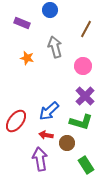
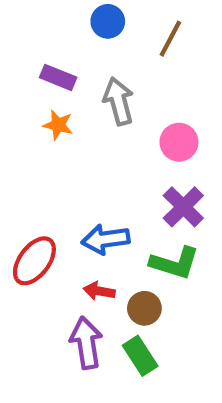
purple rectangle: (22, 23) -> (58, 77), moved
brown line: (86, 29) -> (170, 39), moved
blue arrow: (49, 111) -> (106, 239), turned 35
green rectangle: (86, 165) -> (140, 356), moved

